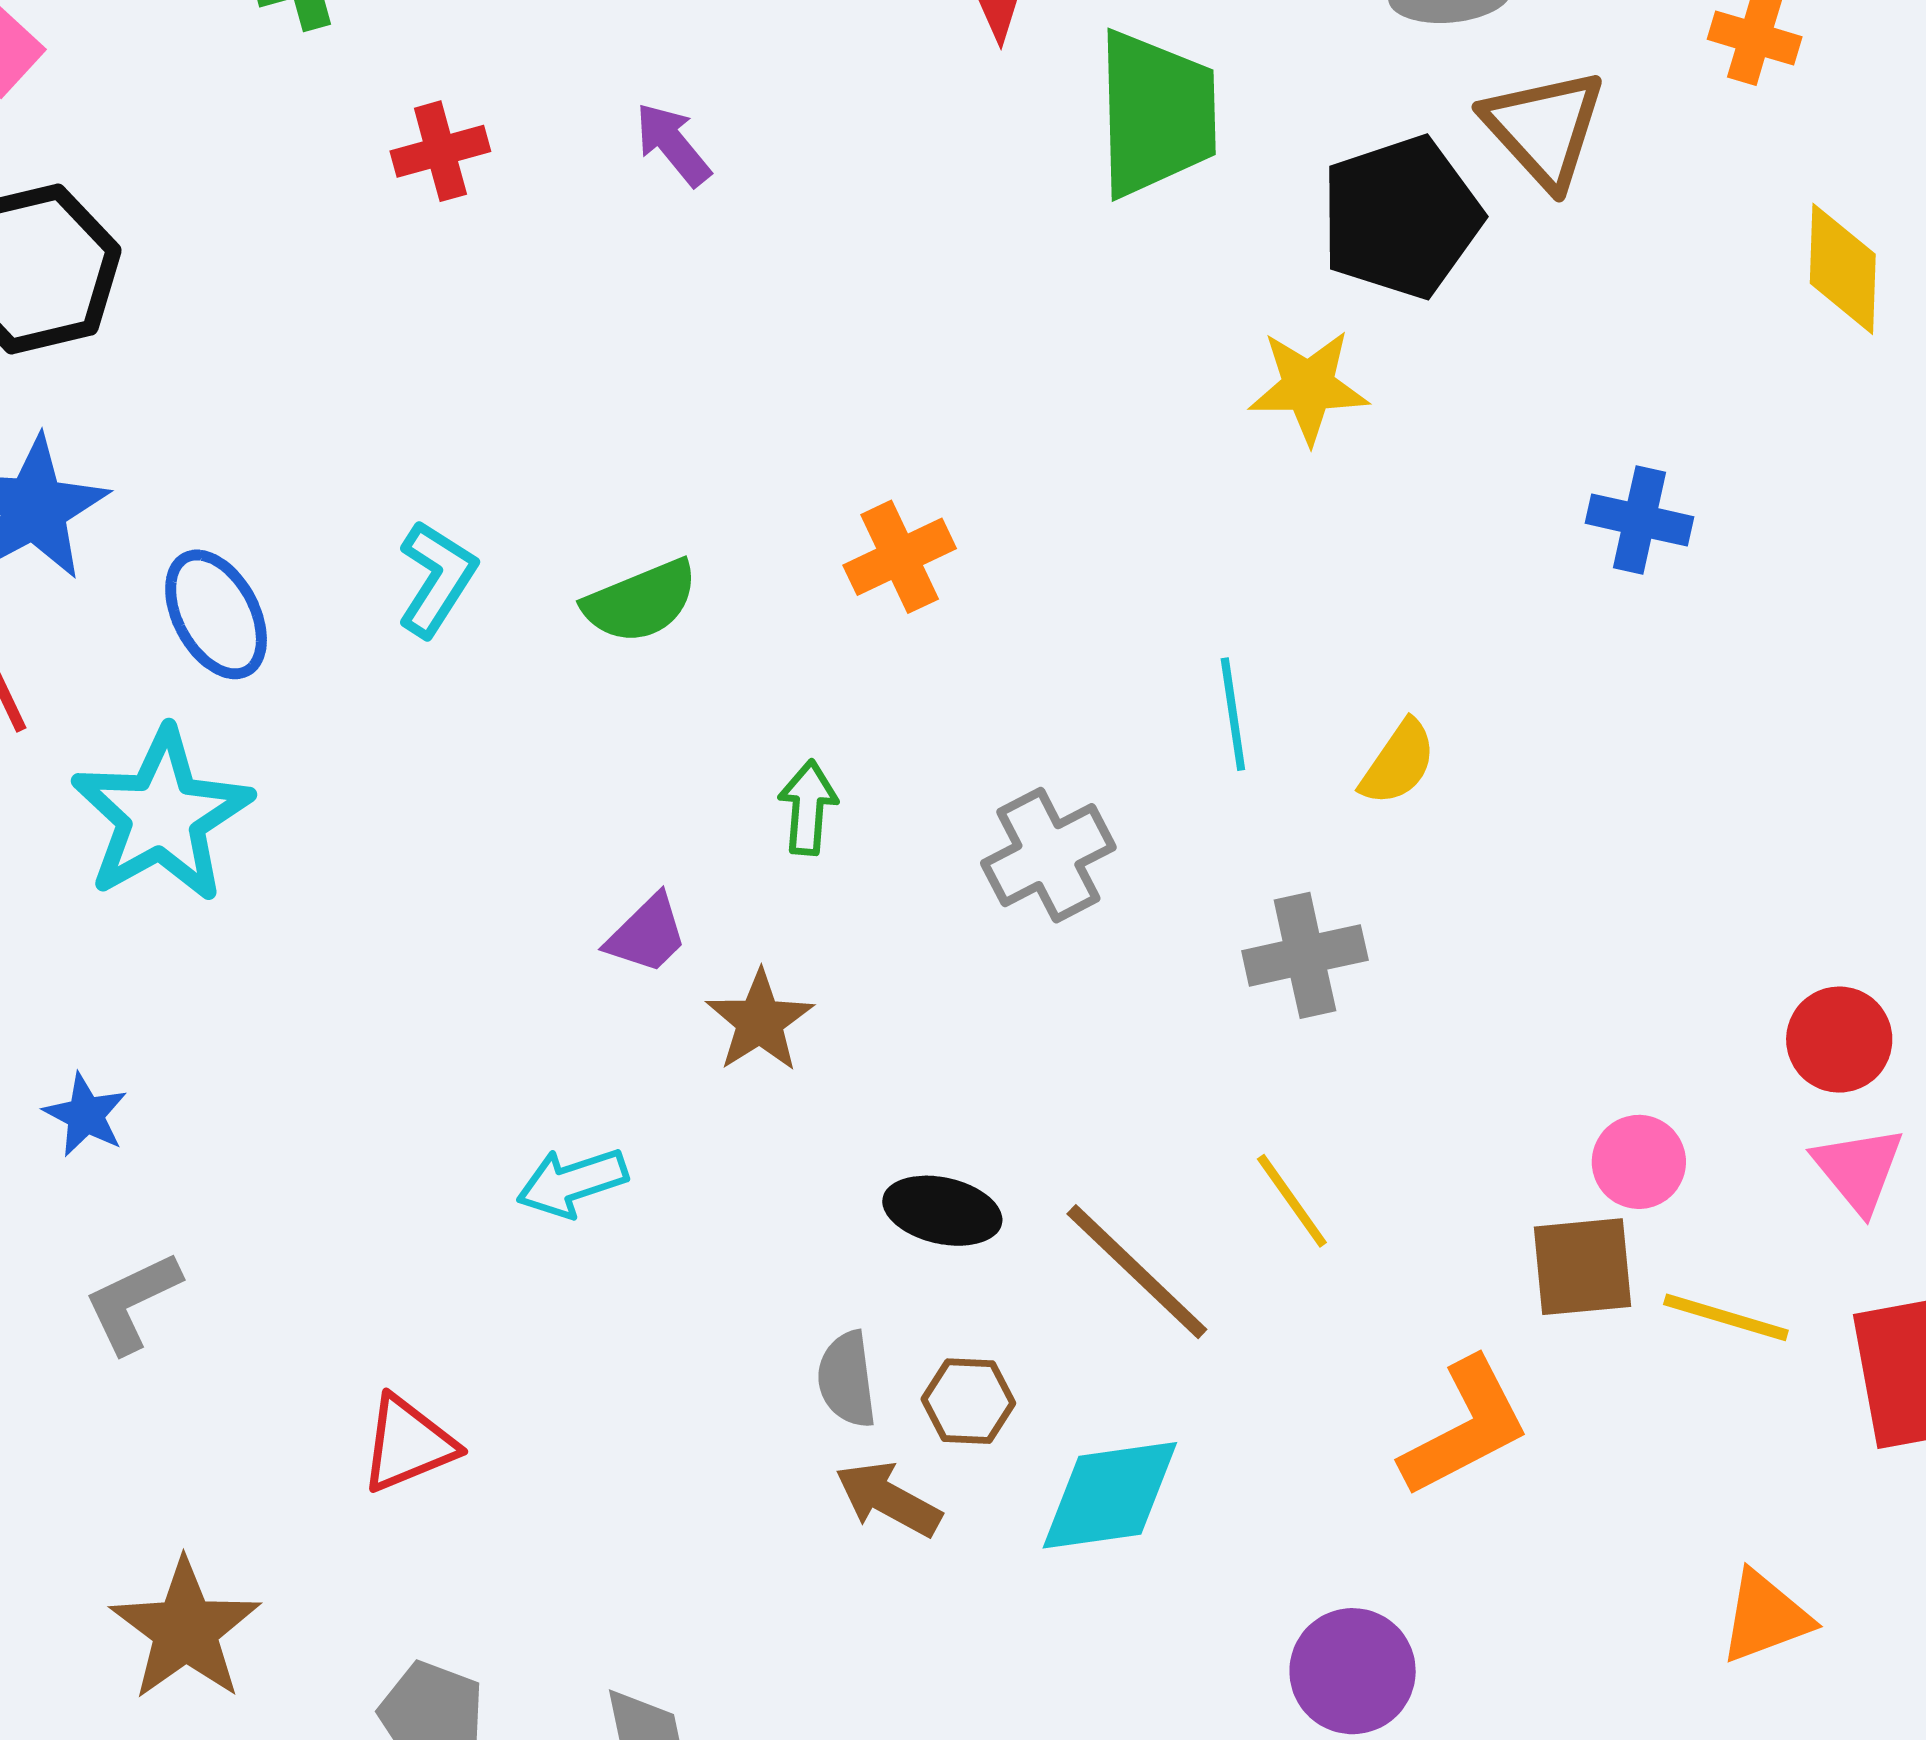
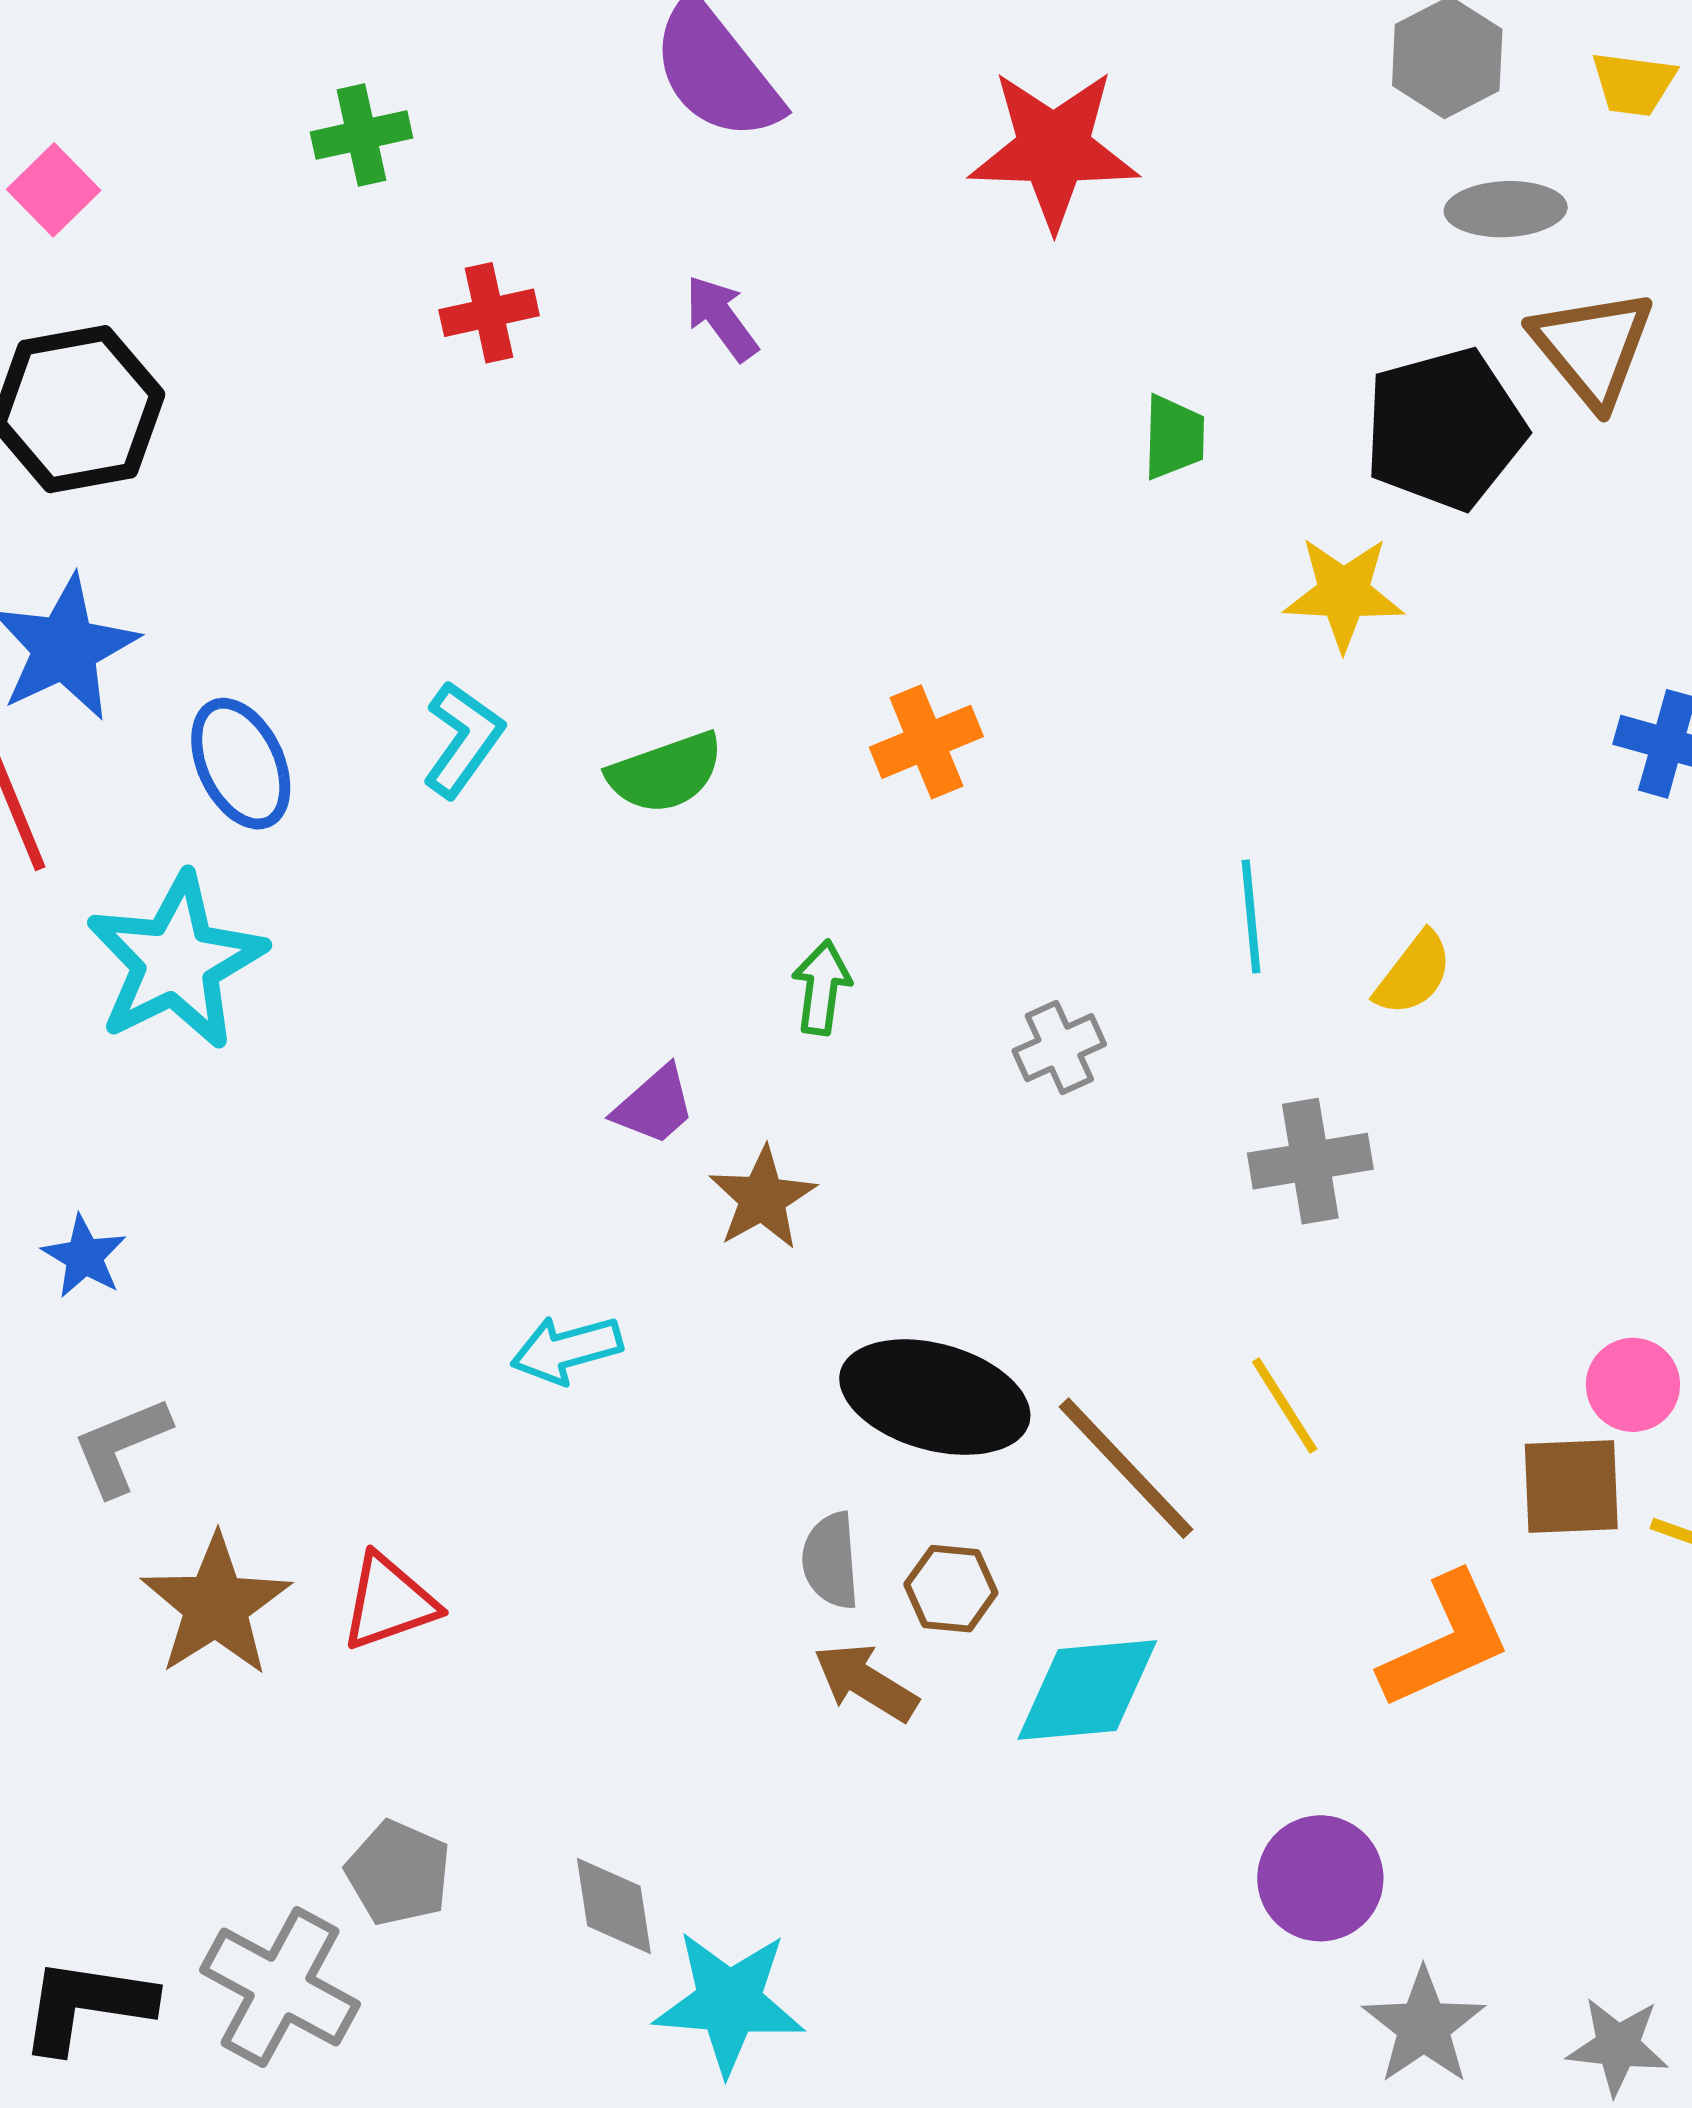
green trapezoid: (1156, 114) -> (1174, 437), moved, size x0.5
gray cross: (1048, 855) -> (1059, 1048), size x0.7
black ellipse: (942, 1211) -> (935, 1397), size x1.6
brown star: (185, 1630) -> (216, 1605), moved

